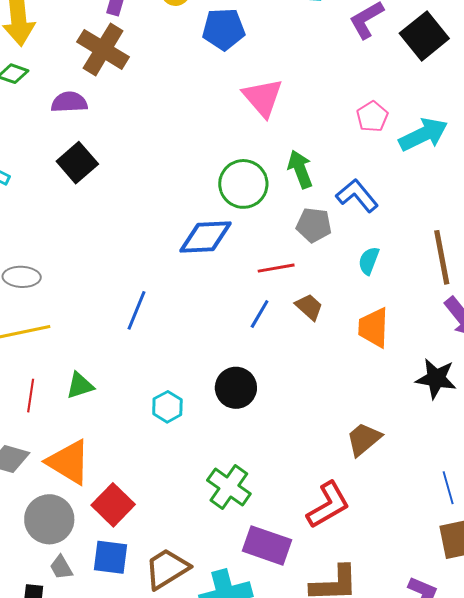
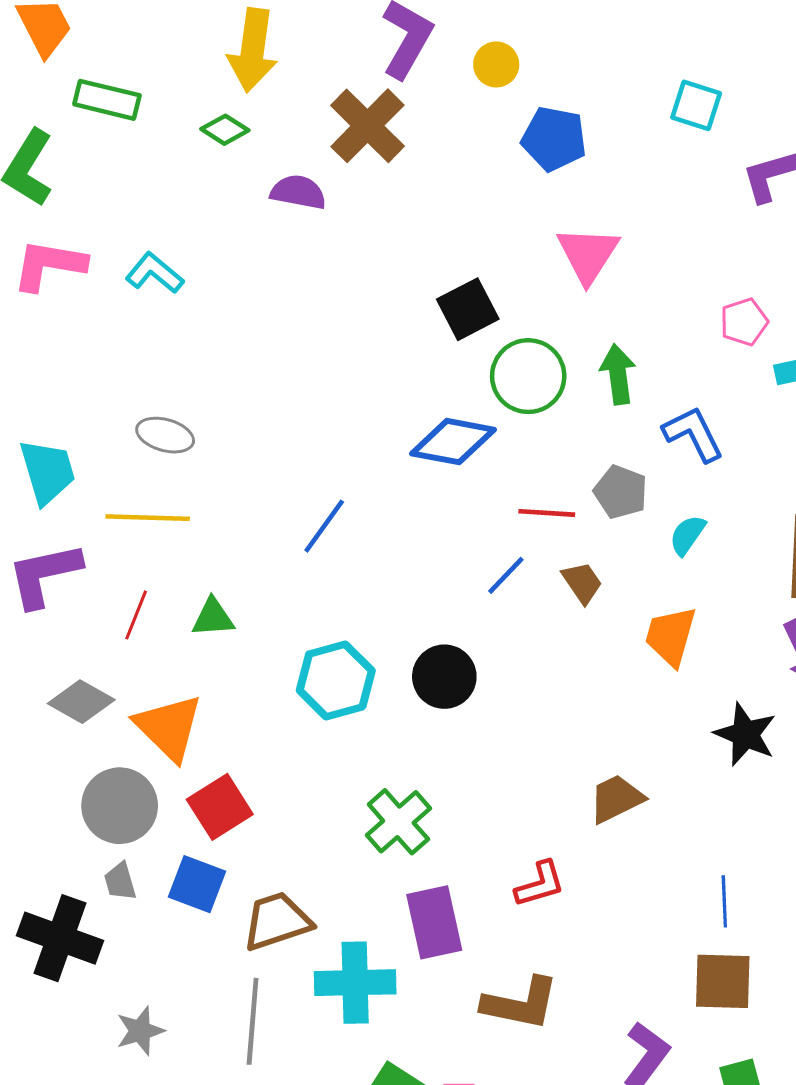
black square: (77, 163) -> (468, 309), moved
gray pentagon: (314, 225) -> (621, 492), moved
cyan hexagon: (167, 407) -> (336, 680), size x1.6
red L-shape: (328, 505) -> (540, 884), size x0.7
purple rectangle: (267, 545) -> (434, 922), turned 45

